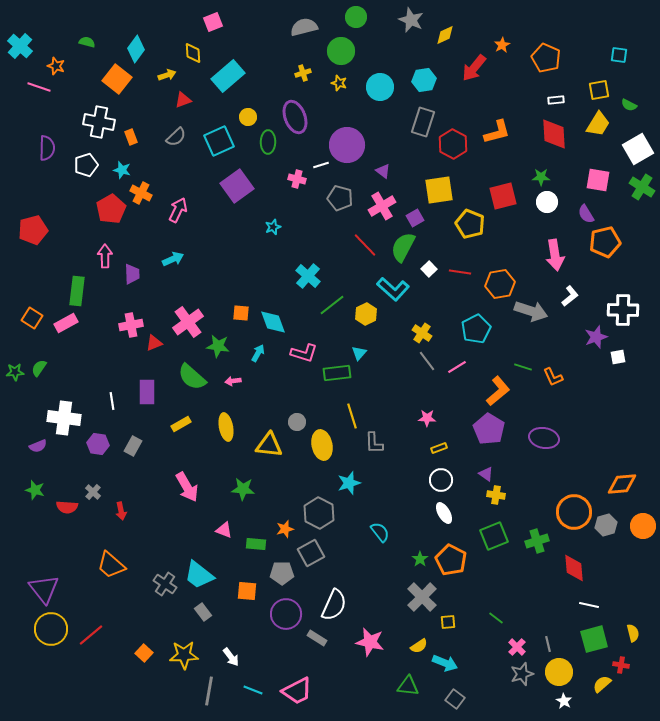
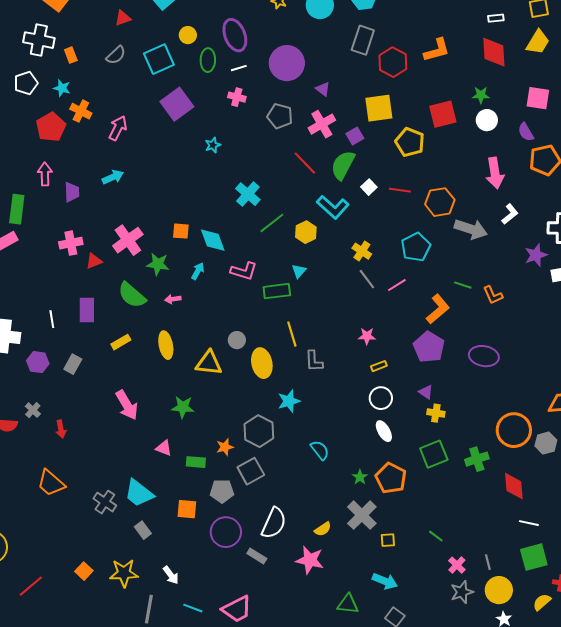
white line: (321, 165) -> (239, 68), moved
red line: (91, 635) -> (31, 586), moved
yellow semicircle: (419, 646) -> (323, 529), moved

